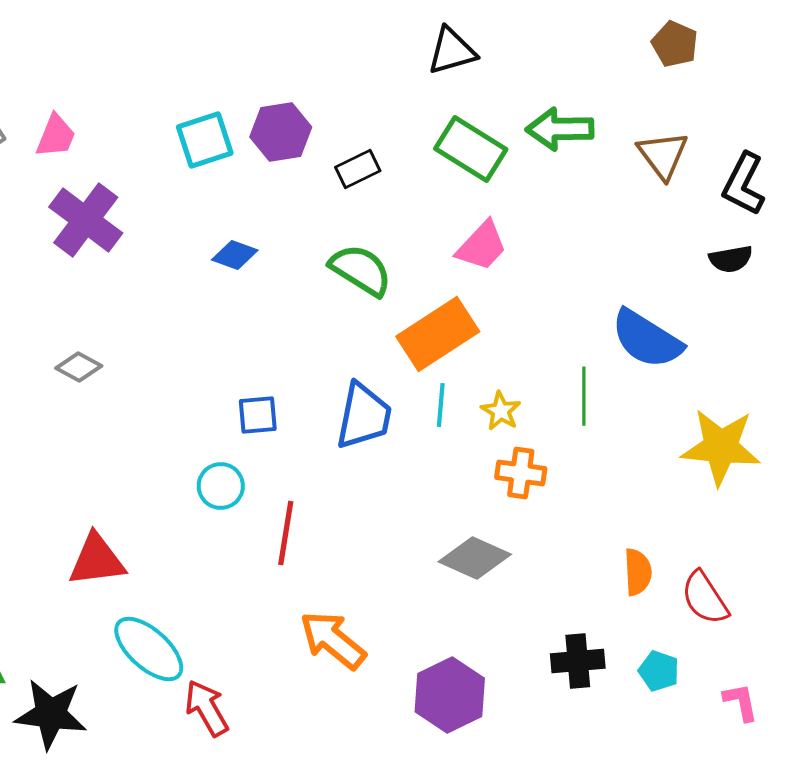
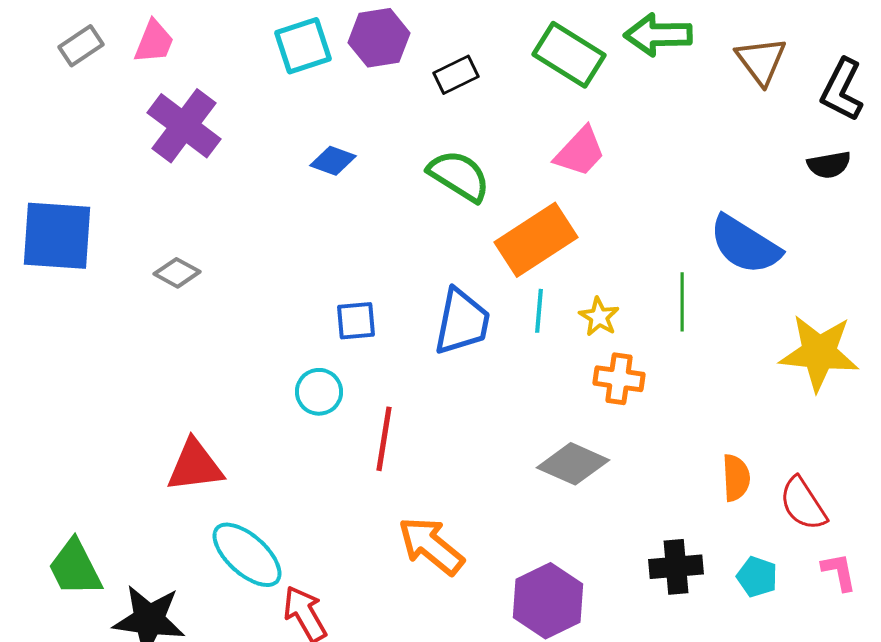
pink L-shape: (741, 702) -> (839, 572), moved

